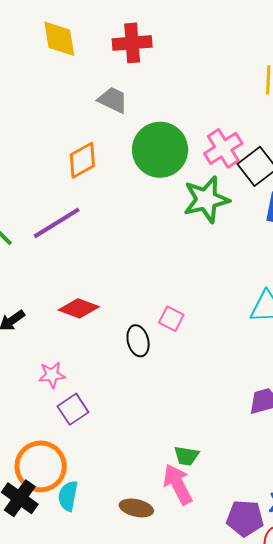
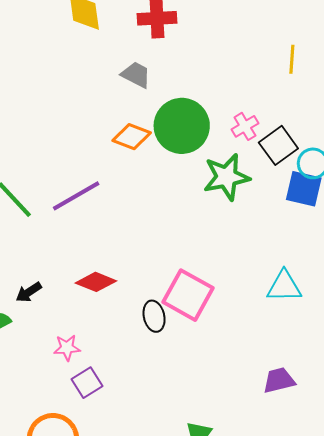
pink cross: (223, 148) -> (245, 126), size x0.7
orange diamond: (82, 160) -> (132, 137), moved, turned 48
pink square: (171, 319) -> (188, 295), size x2.0

